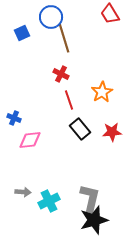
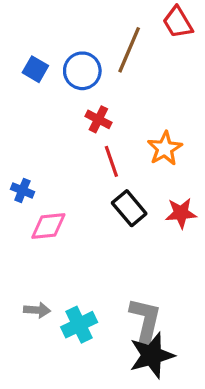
blue circle: (51, 17) -> (82, 71), moved
blue square: (22, 33) -> (35, 69), moved, turned -35
brown line: (64, 38) -> (129, 50), moved, turned 40

